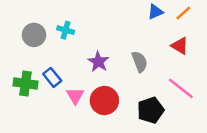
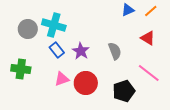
cyan cross: (66, 30) -> (54, 25), size x1.6
blue rectangle: (52, 77) -> (57, 50), moved
pink triangle: (75, 96) -> (62, 79), turned 42

